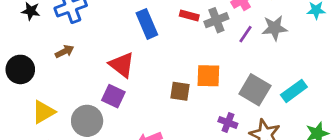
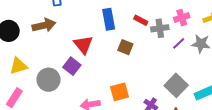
brown arrow: (65, 51) -> (44, 25), size x1.6
orange square: (208, 76) -> (119, 92), moved, turned -30
brown square: (180, 91) -> (125, 47), moved

